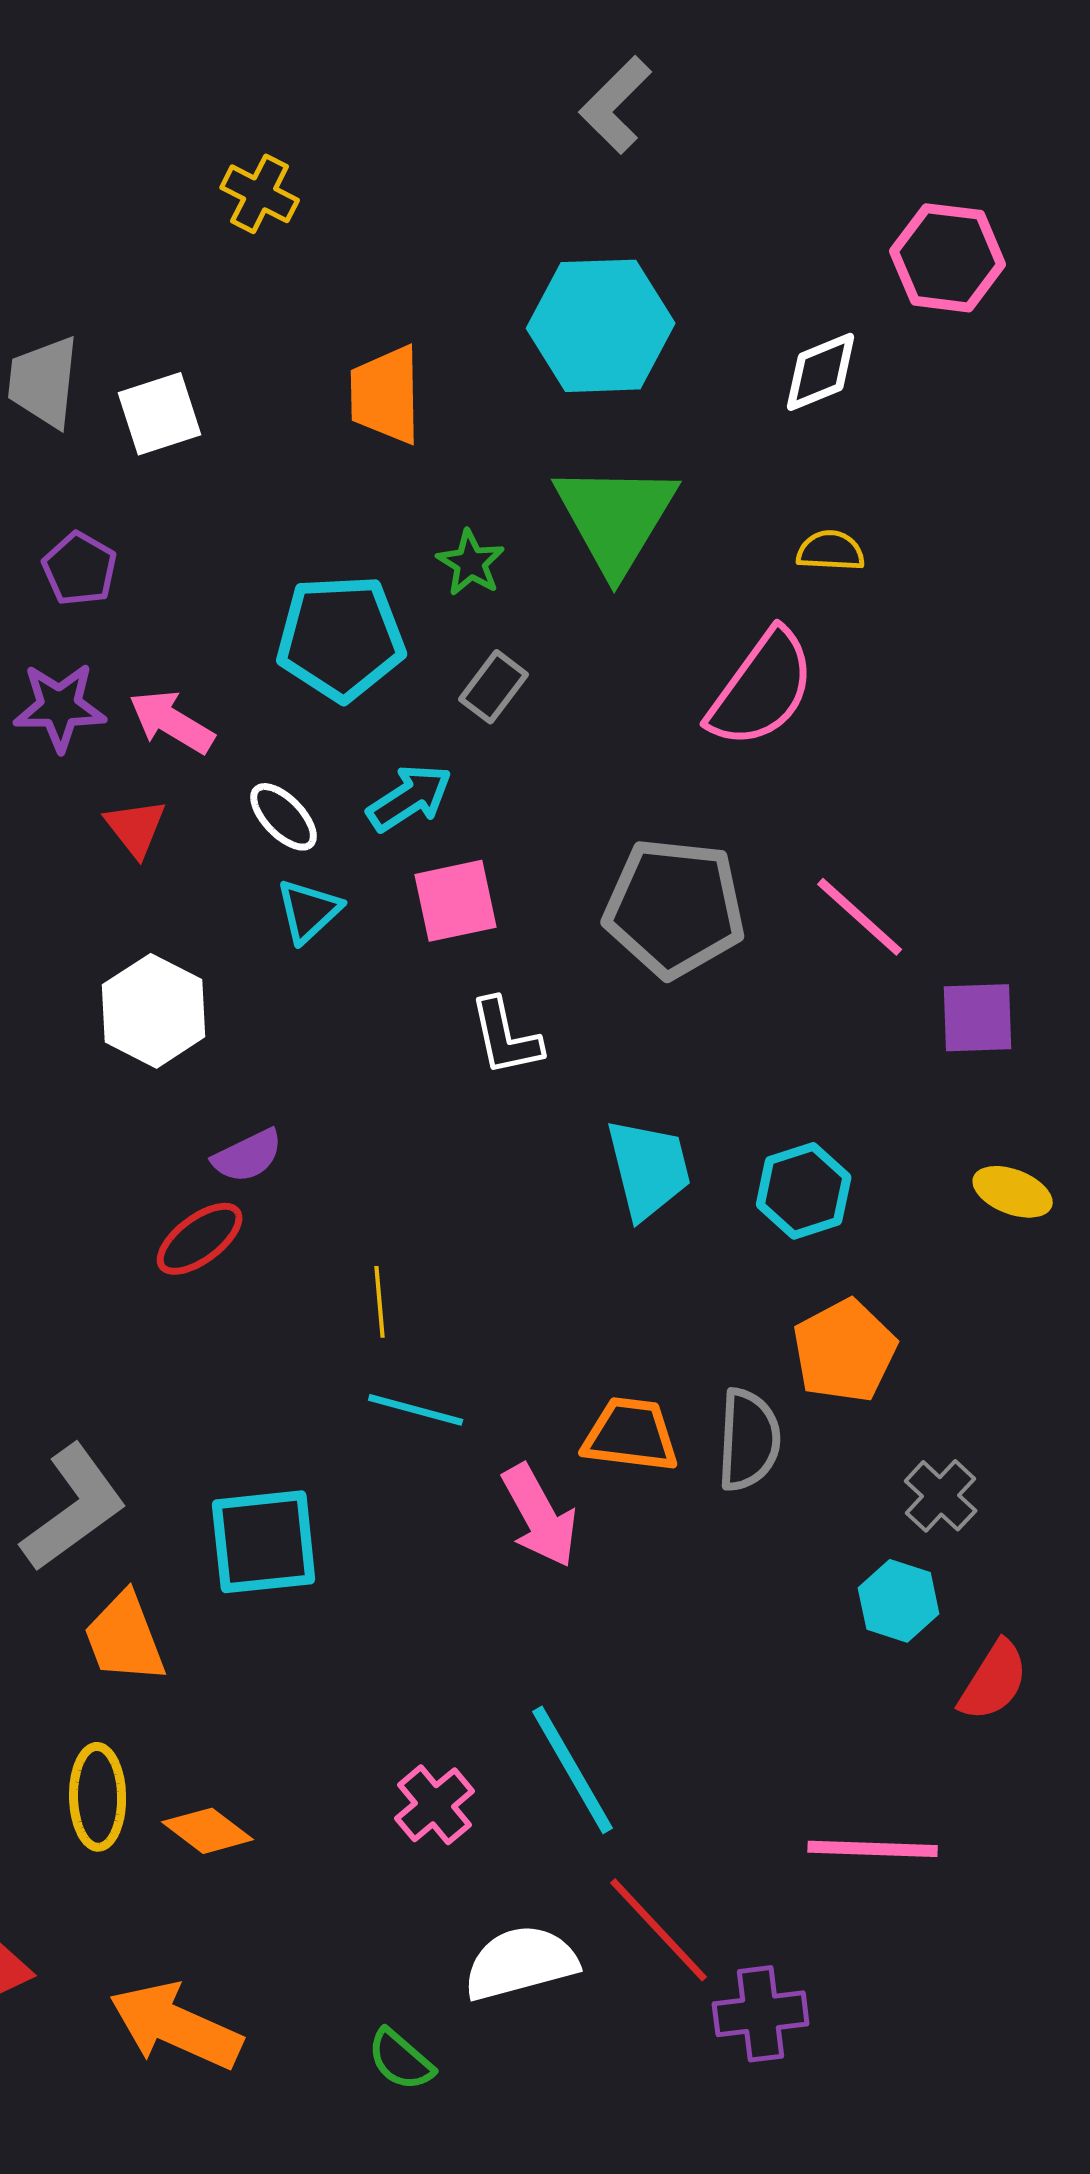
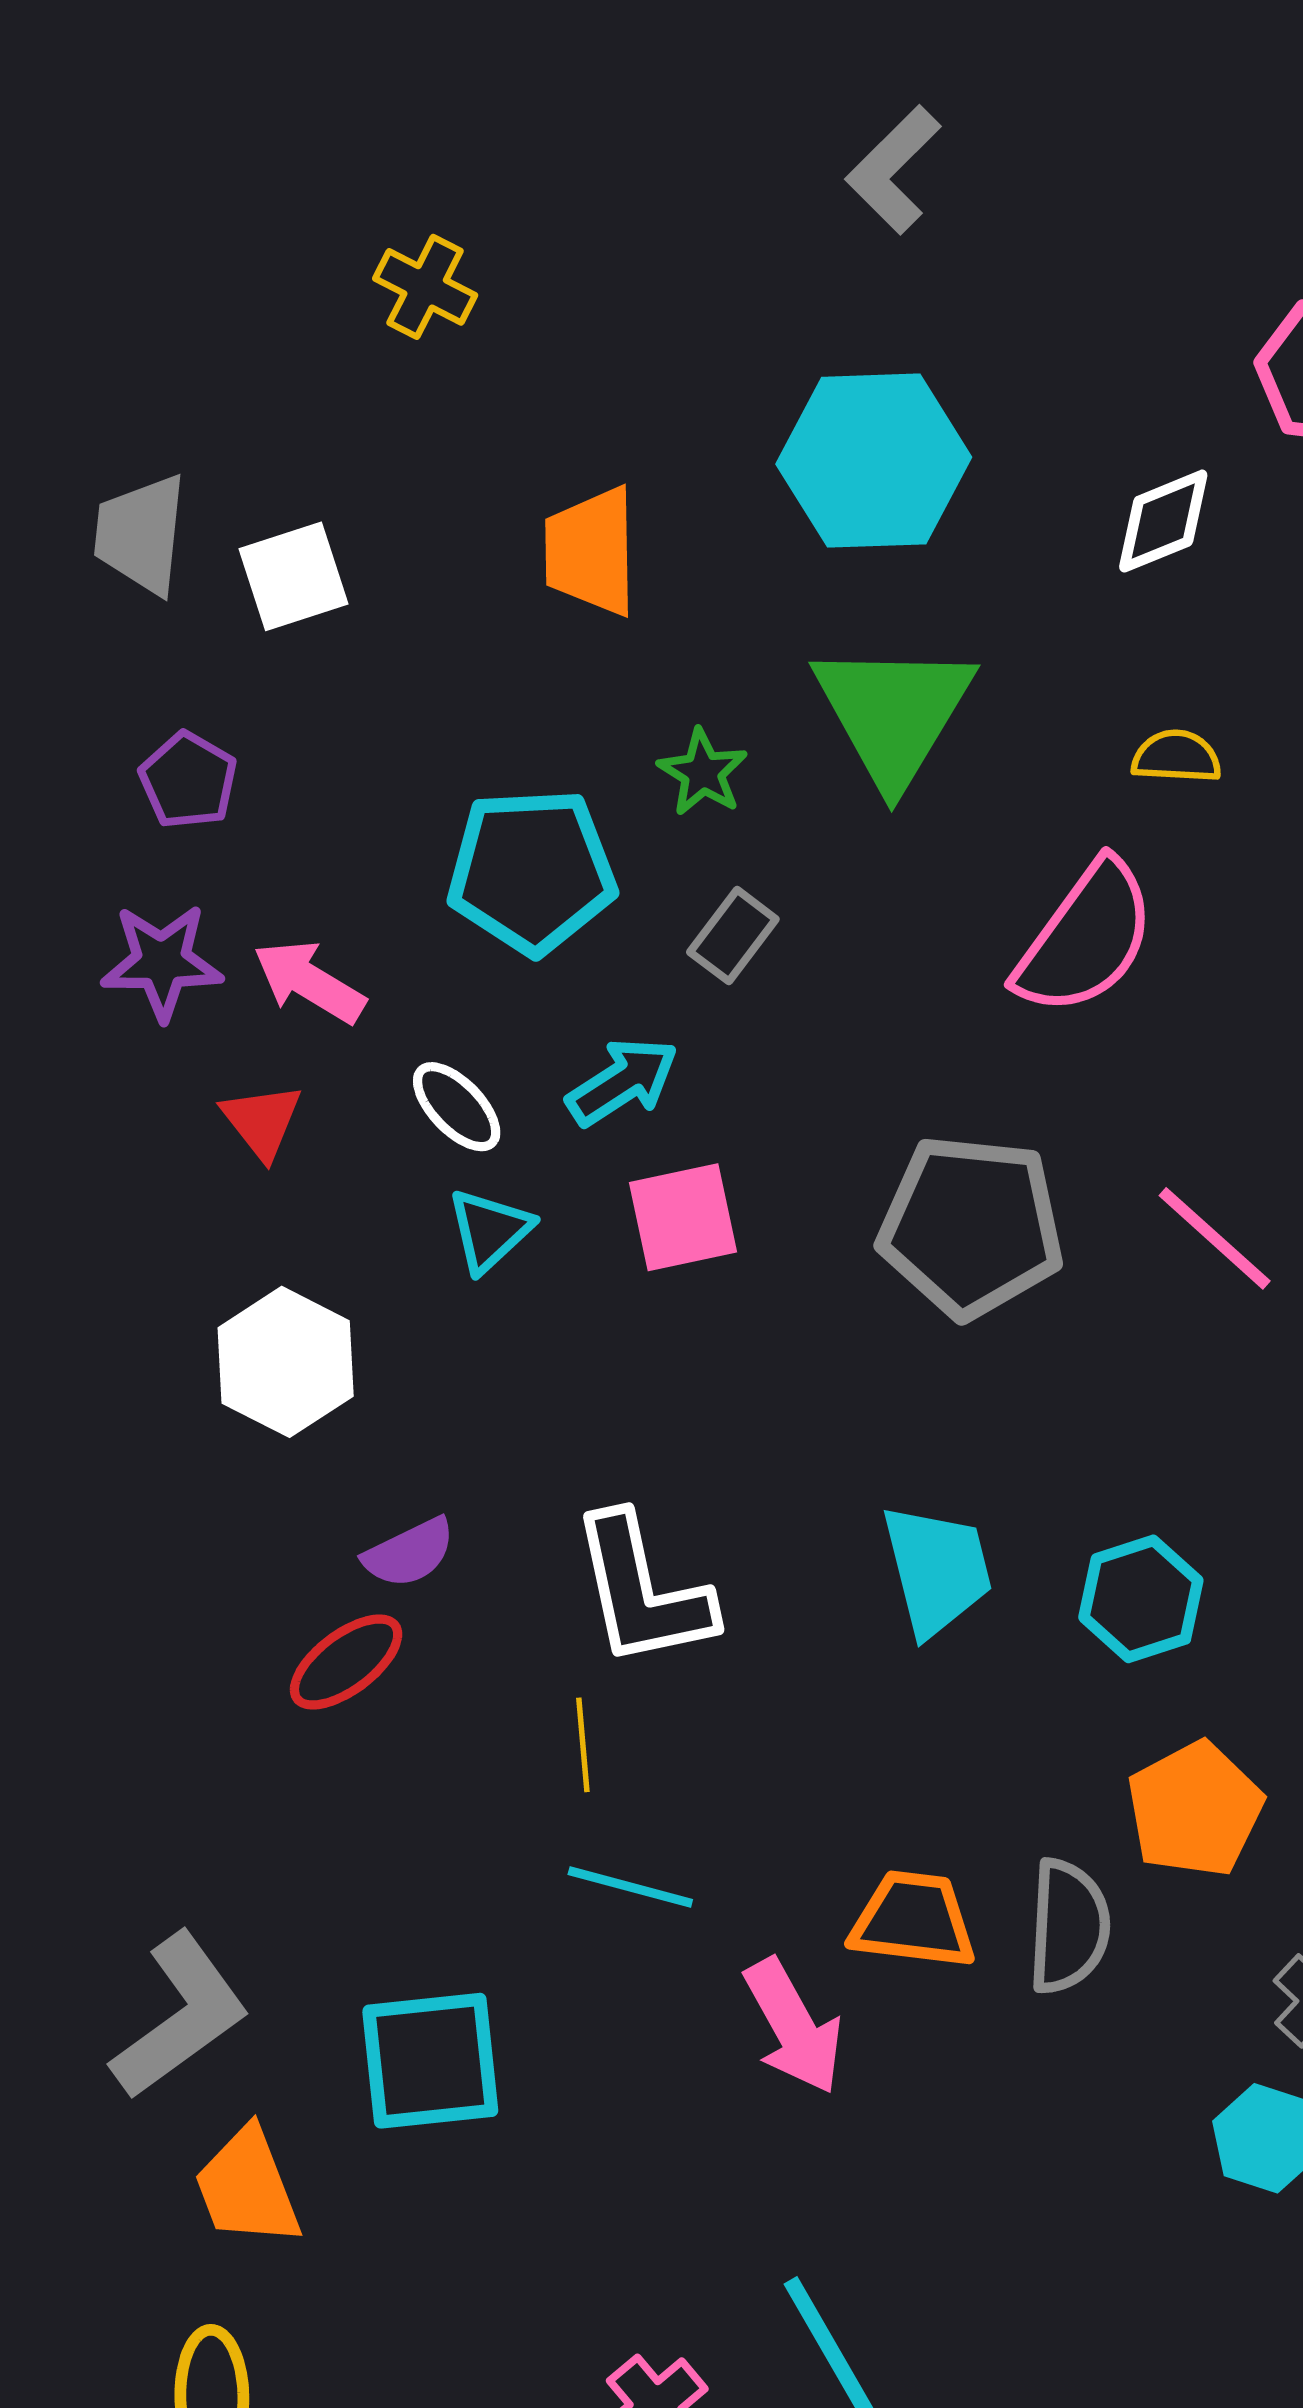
white L-shape: (506, 1037) -> (642, 1591), moved, size x1.5

